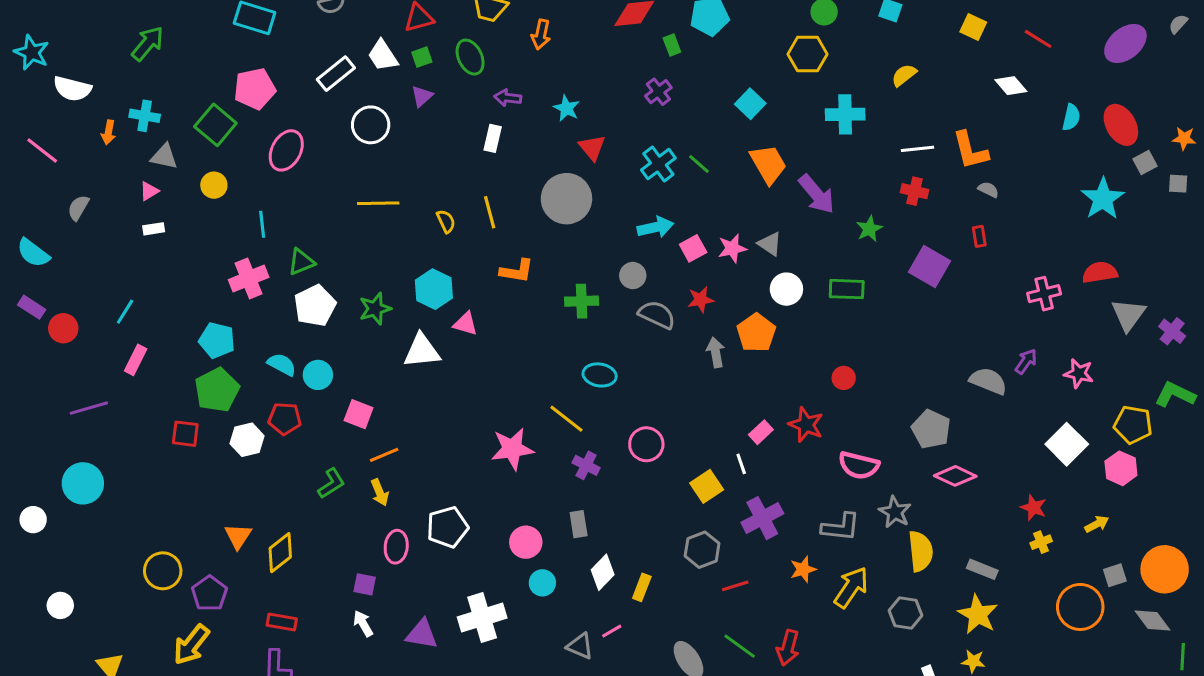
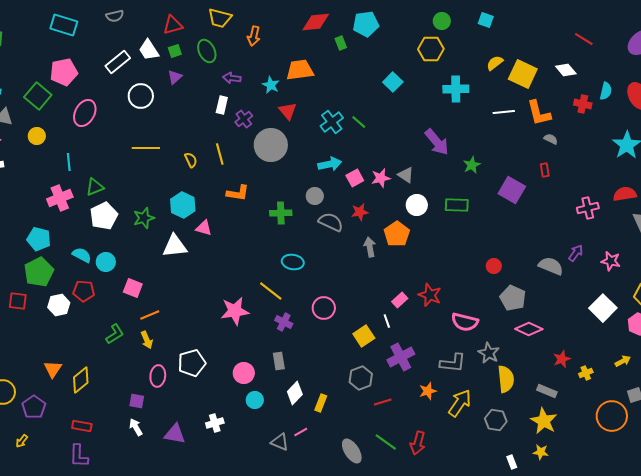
yellow square: (973, 27) -> (523, 74), moved, size x1.6
purple cross: (658, 92) -> (244, 119), moved
orange trapezoid: (768, 164) -> (300, 70), moved, turned -68
red cross: (914, 191) -> (583, 104), moved
red circle: (844, 378) -> (494, 266), moved
red star: (1034, 508) -> (562, 359), moved, turned 30
white cross: (482, 618) -> (215, 423), size x0.6
yellow arrow: (191, 645) -> (22, 441), size x0.5

